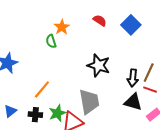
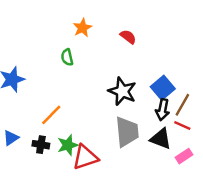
blue square: (131, 25) -> (163, 88), moved
orange star: (62, 27) -> (82, 28), moved
gray trapezoid: (89, 102) -> (127, 132), moved

